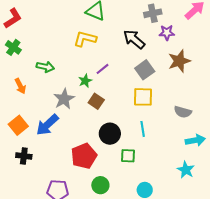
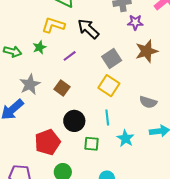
black arrow: (134, 39) -> (88, 29), moved
green star: (85, 81) -> (40, 47), moved
yellow square: (143, 97) -> (109, 86), turned 30
cyan star: (186, 170) -> (125, 138), moved

